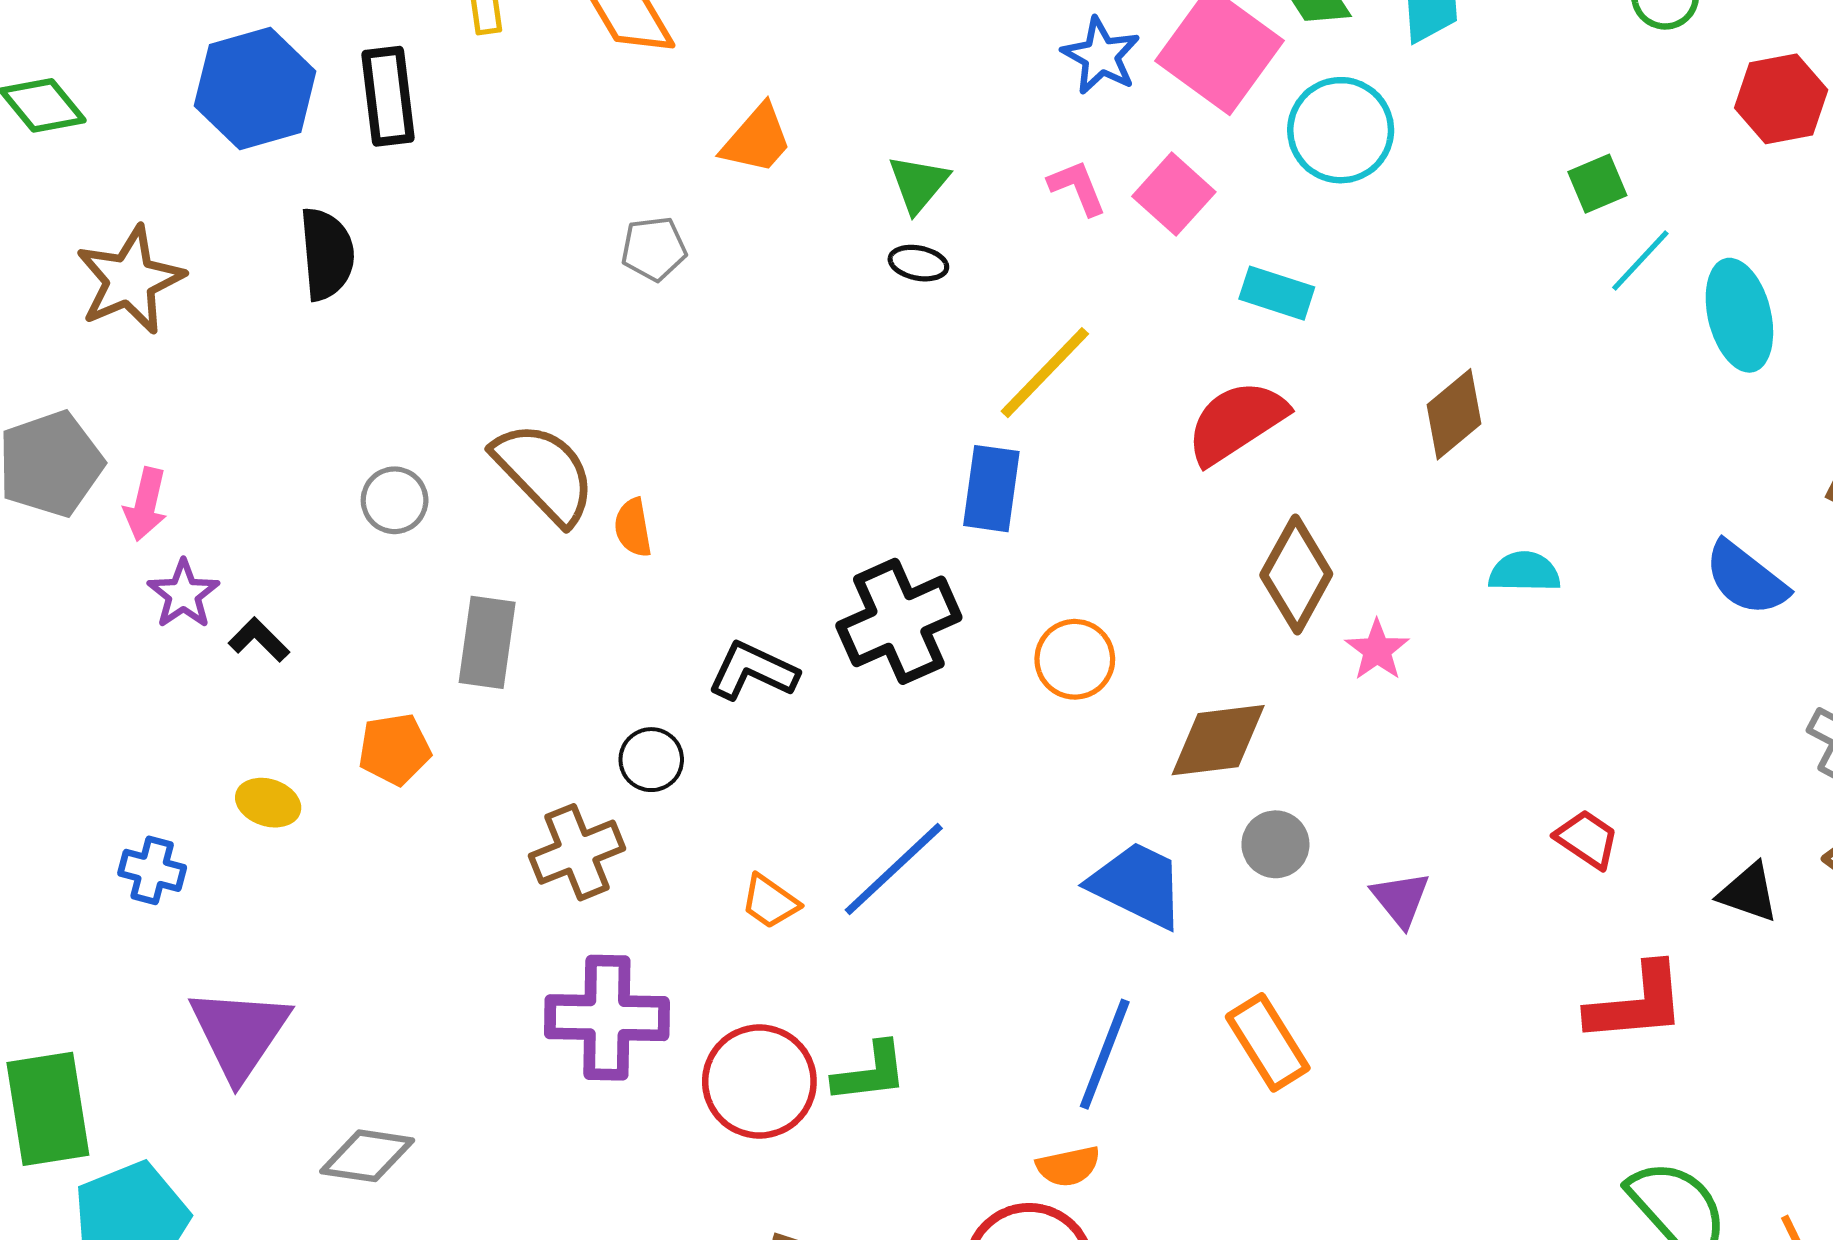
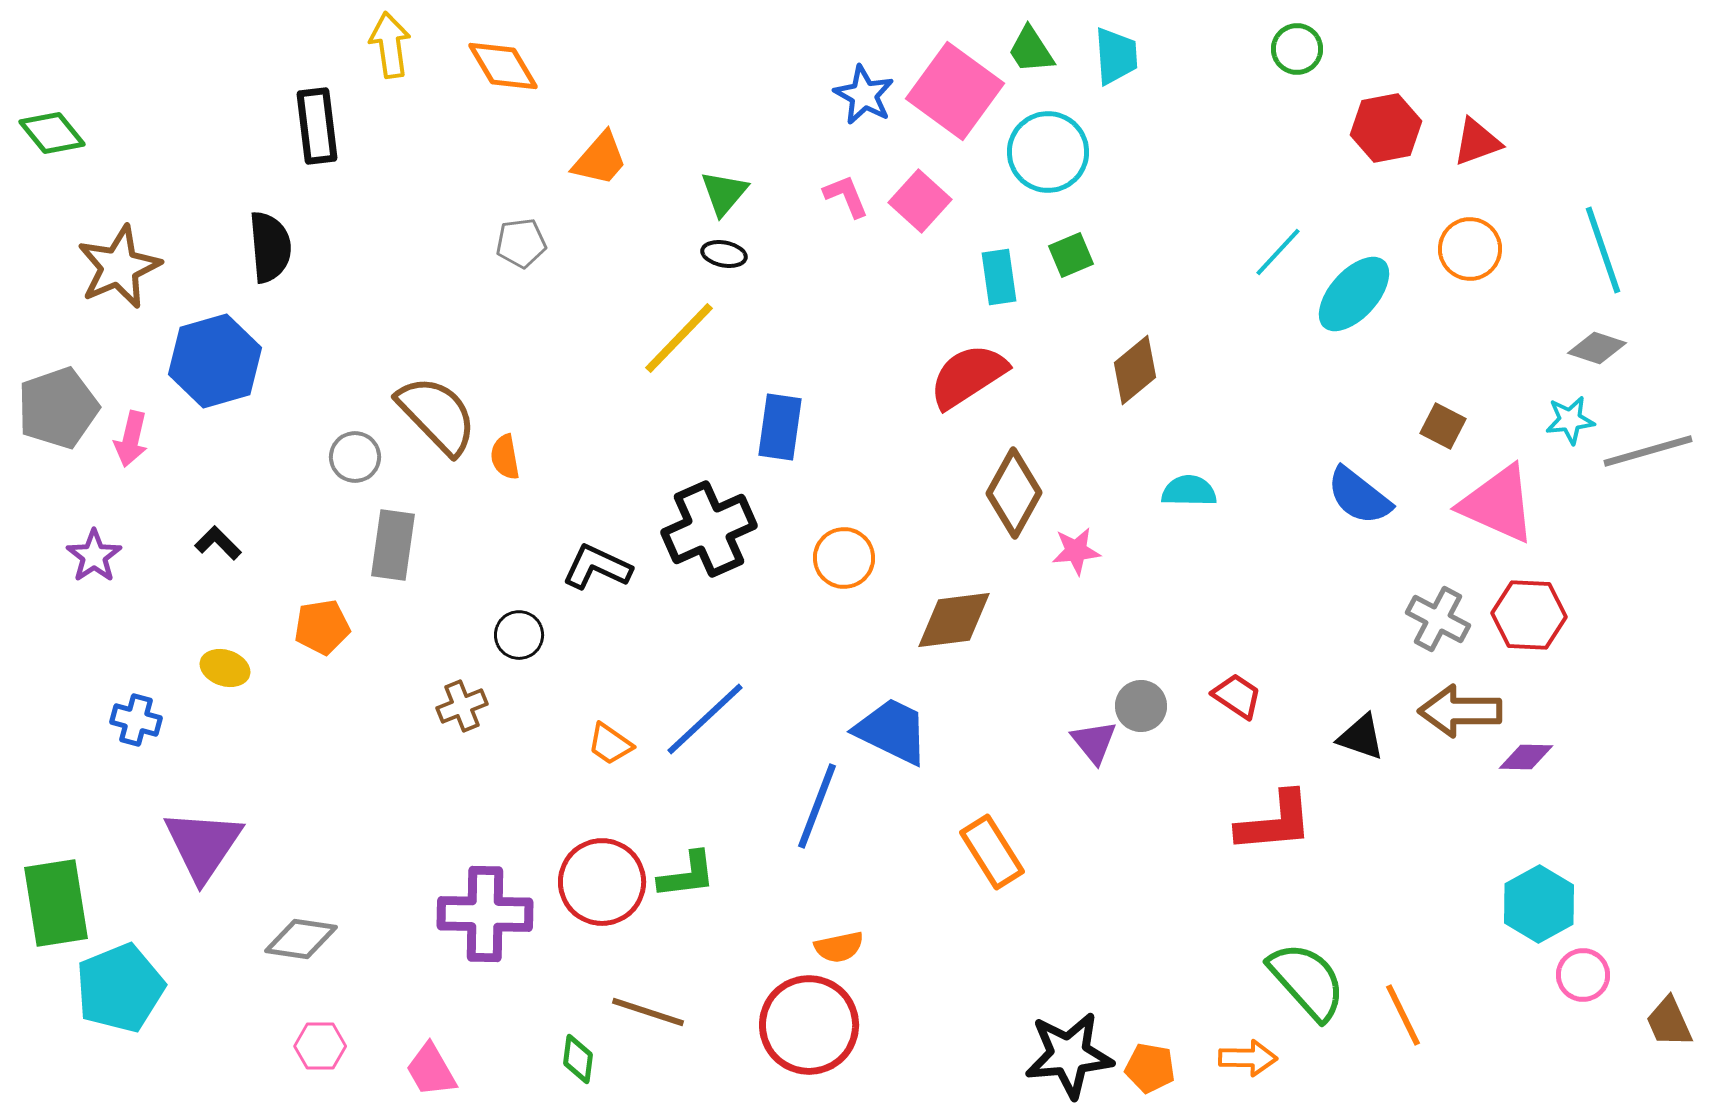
blue hexagon: (255, 88) -> (215, 361), moved
green square: (1597, 184) -> (1071, 255), moved
cyan rectangle: (1277, 293) -> (999, 277), turned 64
cyan ellipse: (1739, 315) -> (1354, 294), turned 56
yellow line: (1045, 373) -> (679, 338), moved
gray circle: (395, 500) -> (355, 457), moved
purple star: (183, 594) -> (94, 556), moved
pink star: (1377, 650) -> (1076, 551), turned 30
gray circle: (1275, 844) -> (1141, 706), moved
brown cross: (577, 852) -> (462, 706), size x0.7
purple cross: (607, 1018) -> (485, 914), moved
blue line: (1105, 1054) -> (817, 806), moved

